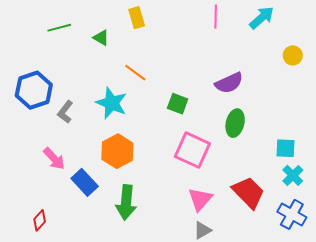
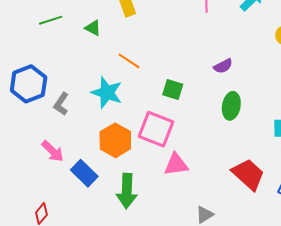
purple semicircle: (229, 83) -> (223, 66), size x0.7
pink square: (192, 150) -> (156, 129), moved
pink triangle: (200, 199) -> (176, 165), moved, turned 44

